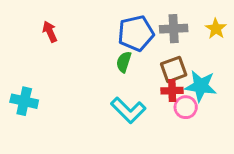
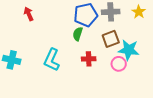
red cross: (172, 91) -> (89, 59), moved
cyan L-shape: (128, 110) -> (52, 60), moved, turned 70

